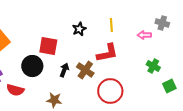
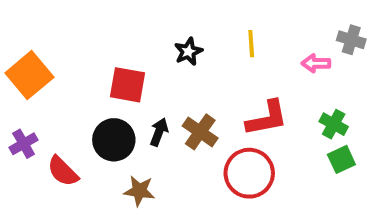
red L-shape: (107, 53) -> (267, 118), moved
black circle: (32, 66) -> (114, 140), moved
green square: (169, 86) -> (341, 159), moved
red semicircle: (15, 90) -> (63, 171), turned 30

